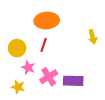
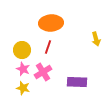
pink star: (28, 68) -> (23, 69), moved
pink cross: (49, 77) -> (43, 72), moved

